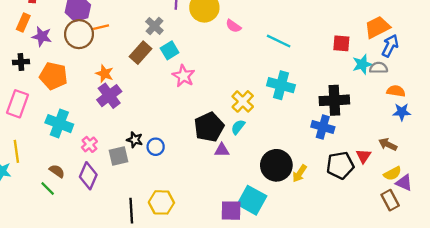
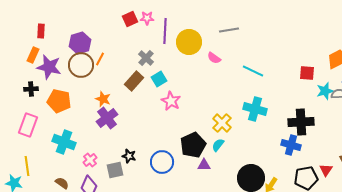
orange line: (101, 27) -> (100, 59), turned -48
purple star: (42, 36) -> (49, 67), size x1.4
blue circle: (156, 147) -> (162, 162), moved, size x1.5

